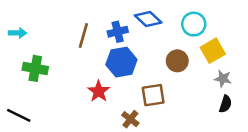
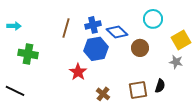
blue diamond: (148, 19) -> (117, 32), moved
yellow square: (213, 51) -> (181, 40), moved
brown square: (153, 95) -> (138, 90), moved
black semicircle: (225, 104) -> (160, 86), moved

